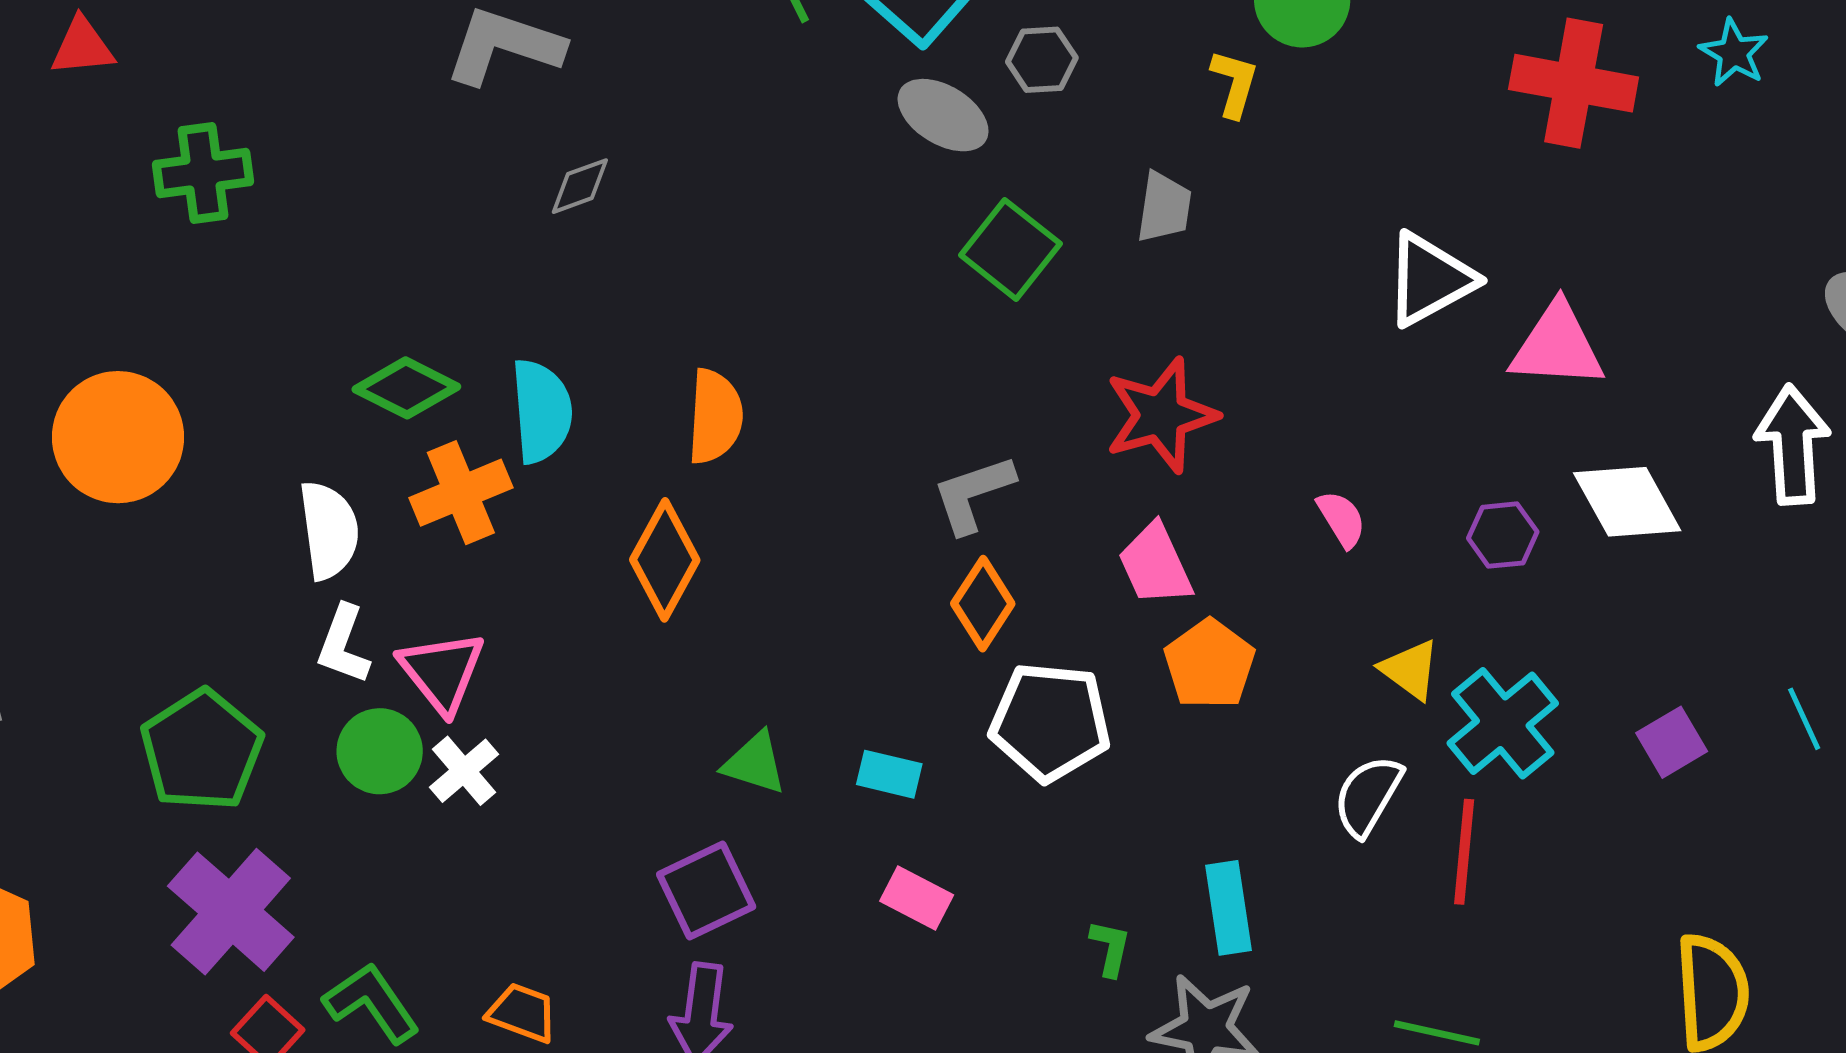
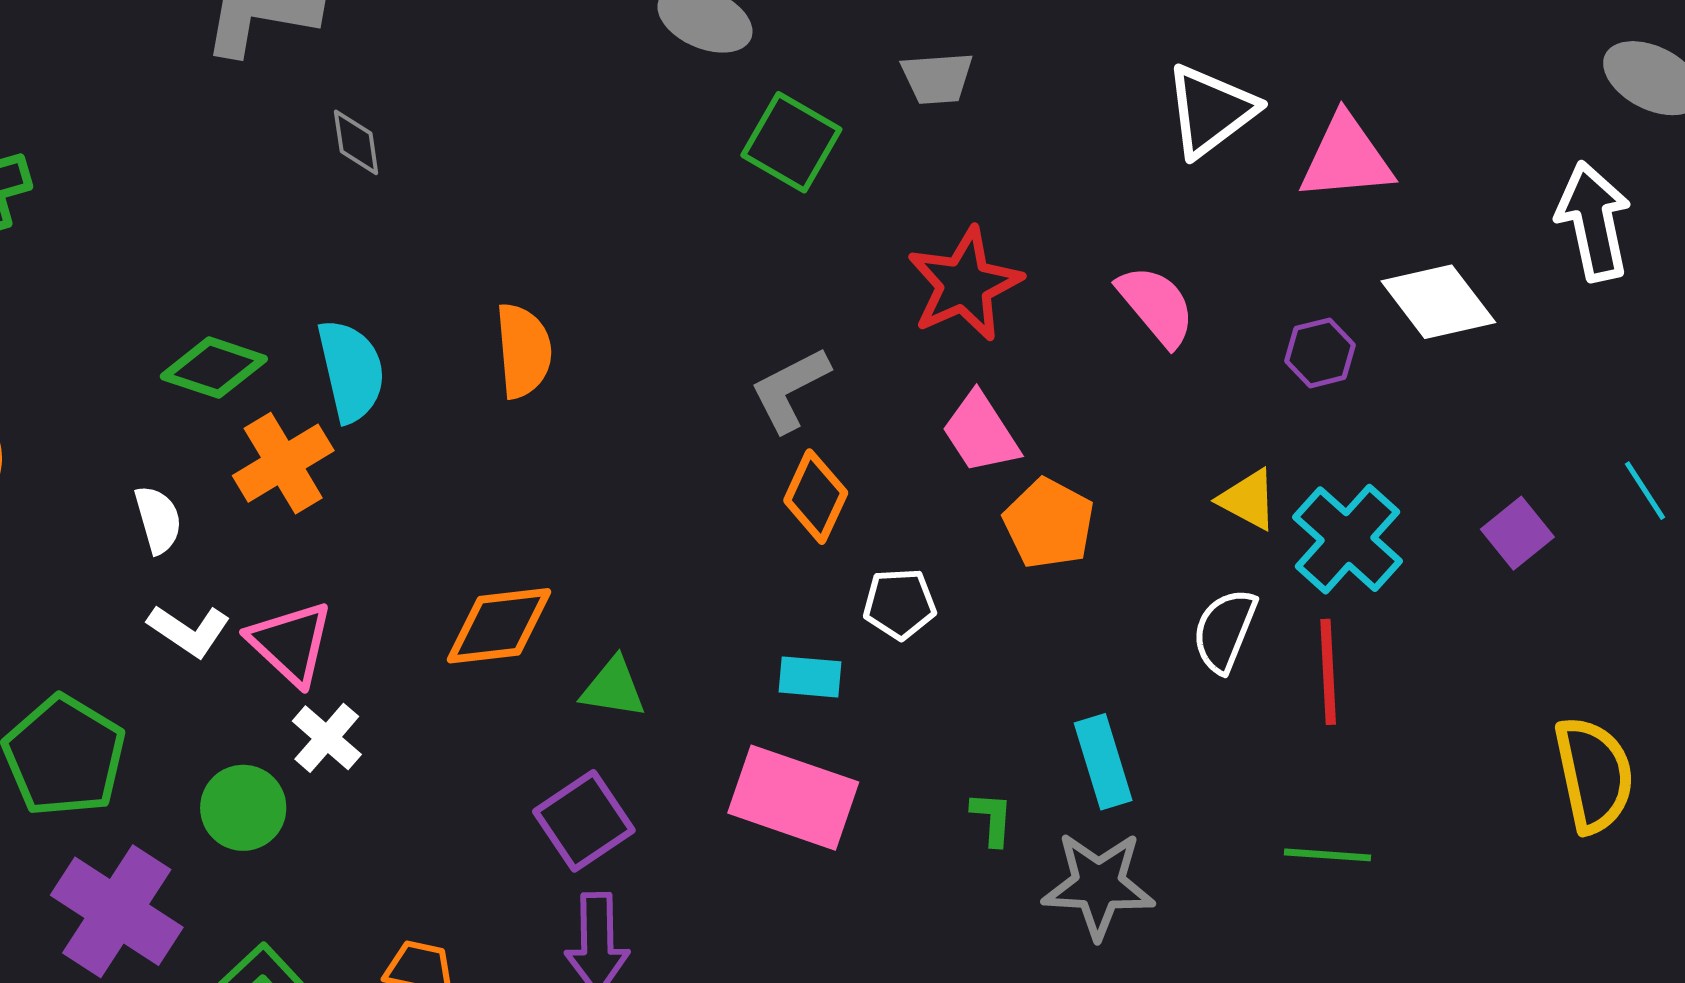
gray diamond: (580, 186) -> (356, 142), turned -70
gray trapezoid: (1164, 207) -> (937, 78), turned 86
pink semicircle: (1342, 519) -> (1156, 306), moved, size x1.5
white semicircle: (329, 530) -> (158, 520), size x0.7
orange diamond: (665, 560) -> (499, 626), moved, turned 63
white L-shape: (343, 645) -> (189, 631), turned -68
white pentagon: (1050, 722) -> (900, 604), size x0.6
green circle: (380, 751) -> (243, 808), moved
cyan rectangle: (889, 774) -> (810, 677), moved
pink rectangle: (917, 898) -> (793, 798), size x1.8

